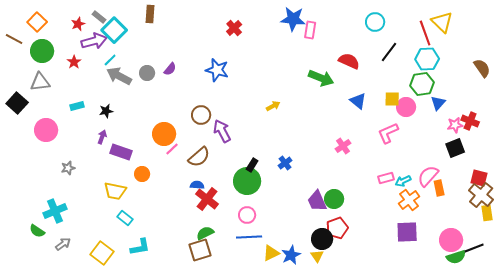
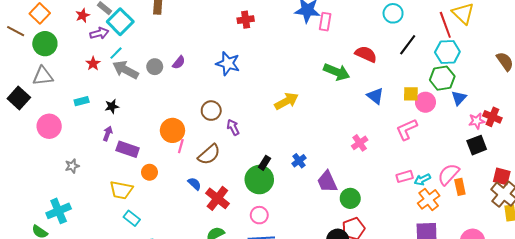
red cross: (234, 28) -> (246, 20), turned 35
purple arrow: (94, 41) -> (99, 33), size x0.7
red star: (74, 62) -> (93, 64), moved
yellow arrow: (273, 106) -> (286, 101), size x1.6
purple arrow: (222, 131) -> (233, 127), size x0.7
pink line: (172, 149) -> (181, 146), turned -32
blue semicircle: (197, 185) -> (194, 184), moved, turned 40
purple trapezoid: (317, 201) -> (327, 182), moved

